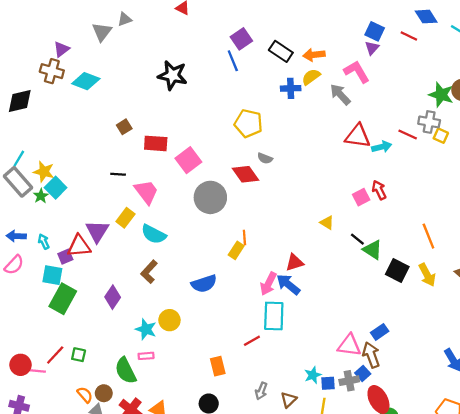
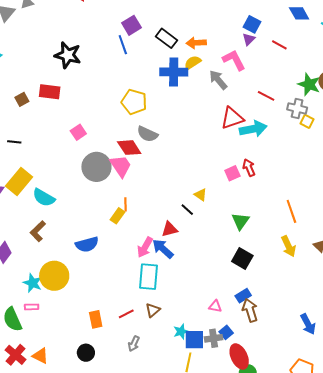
red line: (409, 36) -> (279, 45), moved
blue cross: (291, 88) -> (174, 72), size x1.5
red line: (408, 134) -> (266, 96), moved
red triangle: (358, 136) -> (232, 118), turned -30
red rectangle: (156, 143) -> (50, 92), moved
cyan arrow: (382, 147) -> (253, 129), size x1.5
gray semicircle: (265, 158) -> (147, 134), size x1.5
pink square: (188, 160) -> (78, 132), size x0.7
pink trapezoid: (146, 192) -> (121, 166), moved
yellow rectangle: (125, 218) -> (19, 181), size x1.5
black line: (357, 239) -> (187, 210), moved
green triangle: (373, 250) -> (240, 221), turned 30
black square: (397, 270) -> (242, 258), moved
yellow circle: (169, 320) -> (54, 276), size x1.5
red line: (252, 341) -> (126, 314), moved
pink triangle: (349, 345) -> (215, 306), size x0.6
brown arrow: (371, 355) -> (250, 310), moved
blue square: (328, 383) -> (194, 340), size x1.5
brown triangle: (289, 400) -> (153, 310), moved

